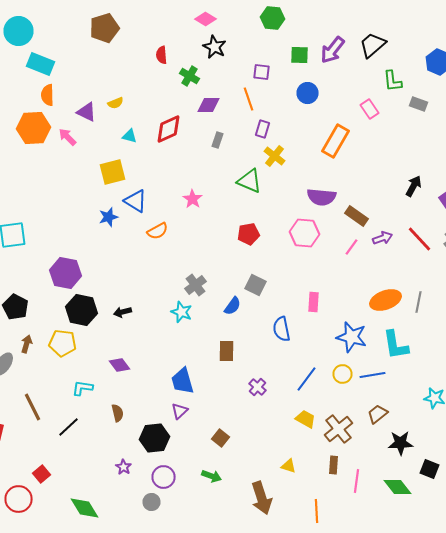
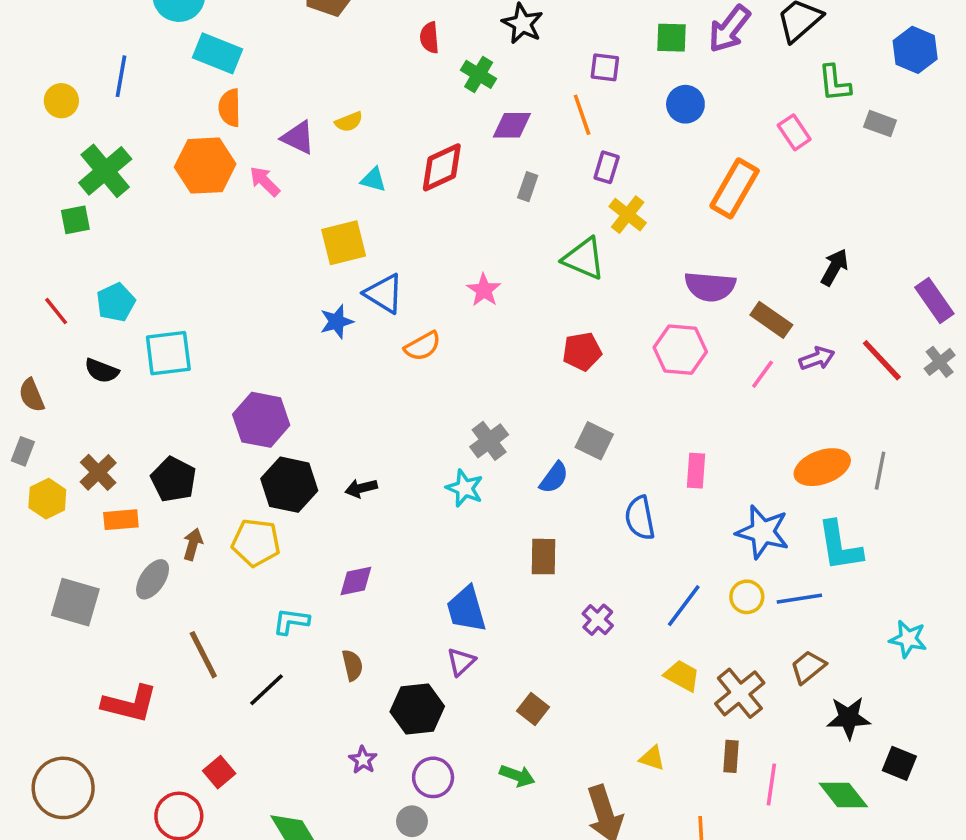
black arrow: (414, 186) -> (834, 267), moved
purple diamond: (120, 365) -> (356, 581), turned -65

